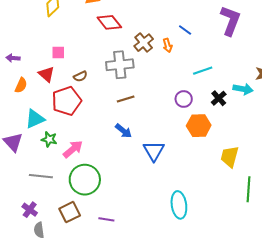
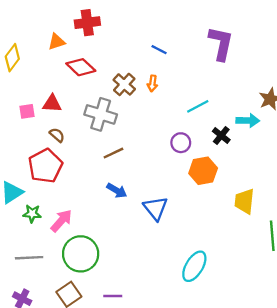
blue line: (185, 30) -> (159, 50), moved
orange arrow: (168, 45) -> (152, 83), turned 32
gray cross: (120, 65) -> (101, 114), turned 32
red triangle: (46, 74) -> (52, 104), moved, turned -30
brown semicircle: (80, 76) -> (57, 135), turned -104
cyan ellipse: (179, 205) -> (194, 266), turned 48

